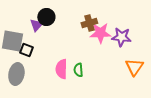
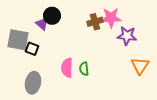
purple triangle: (36, 25) -> (42, 24), turned -32
pink star: (100, 33) -> (111, 18), moved
gray ellipse: (16, 74) -> (33, 83), moved

